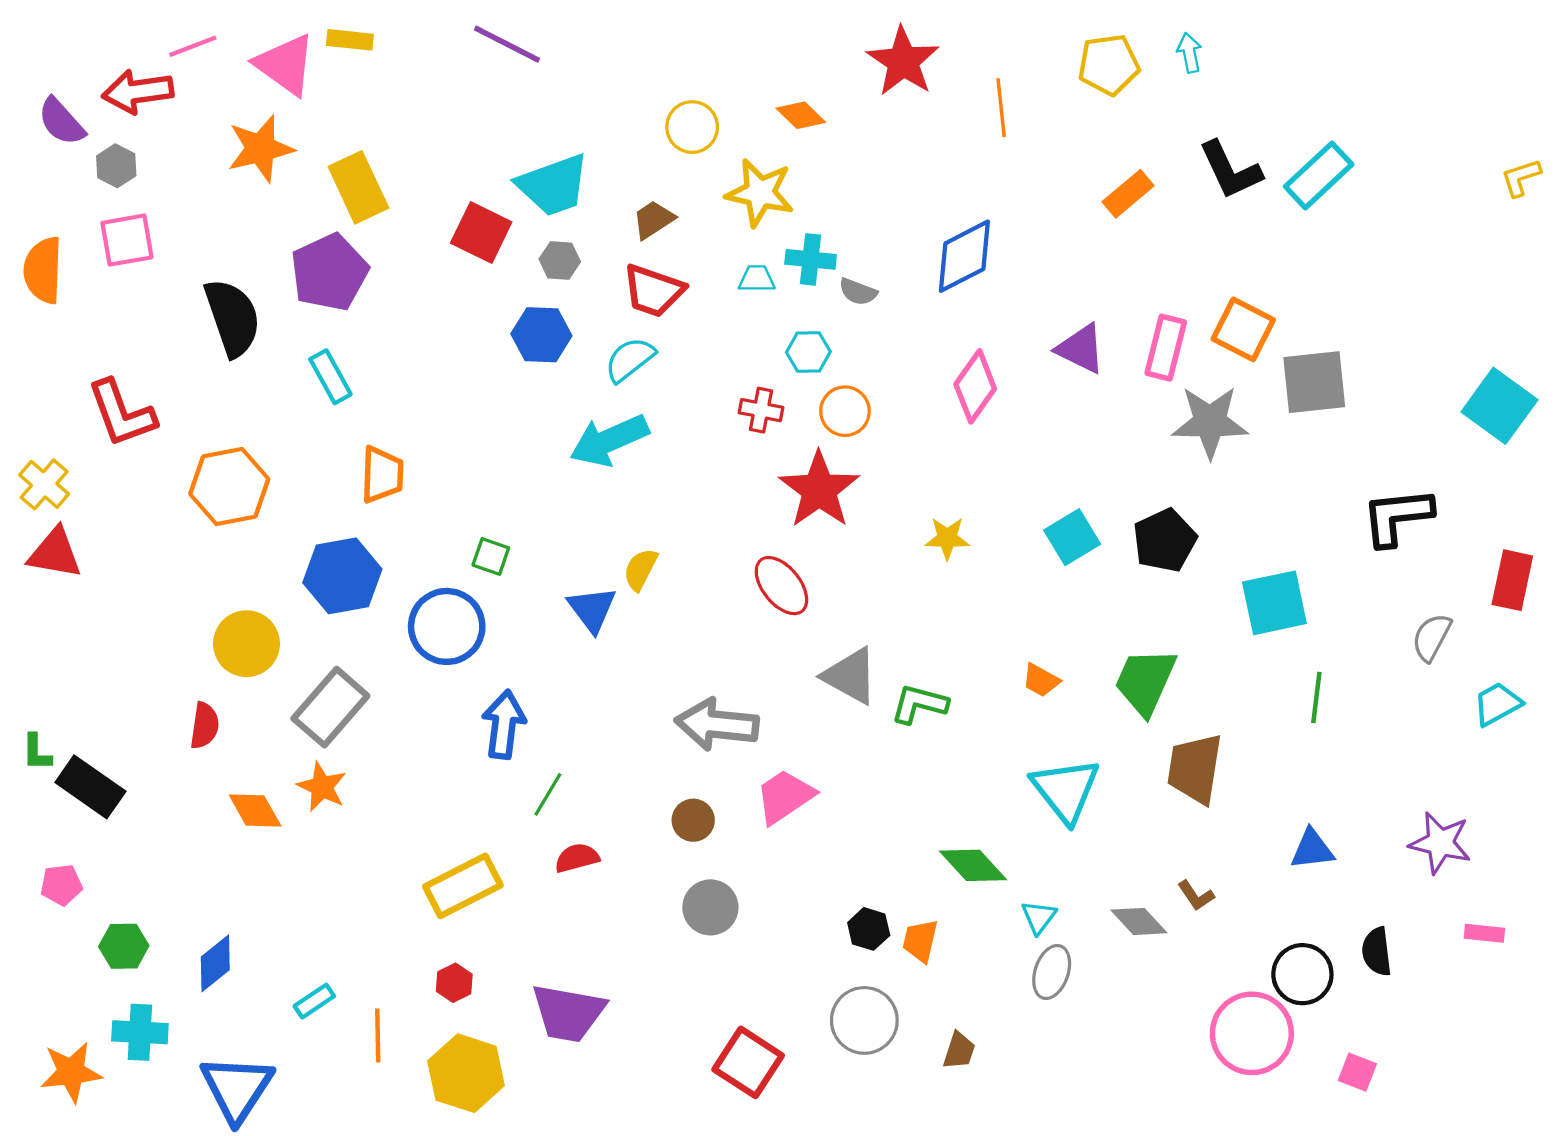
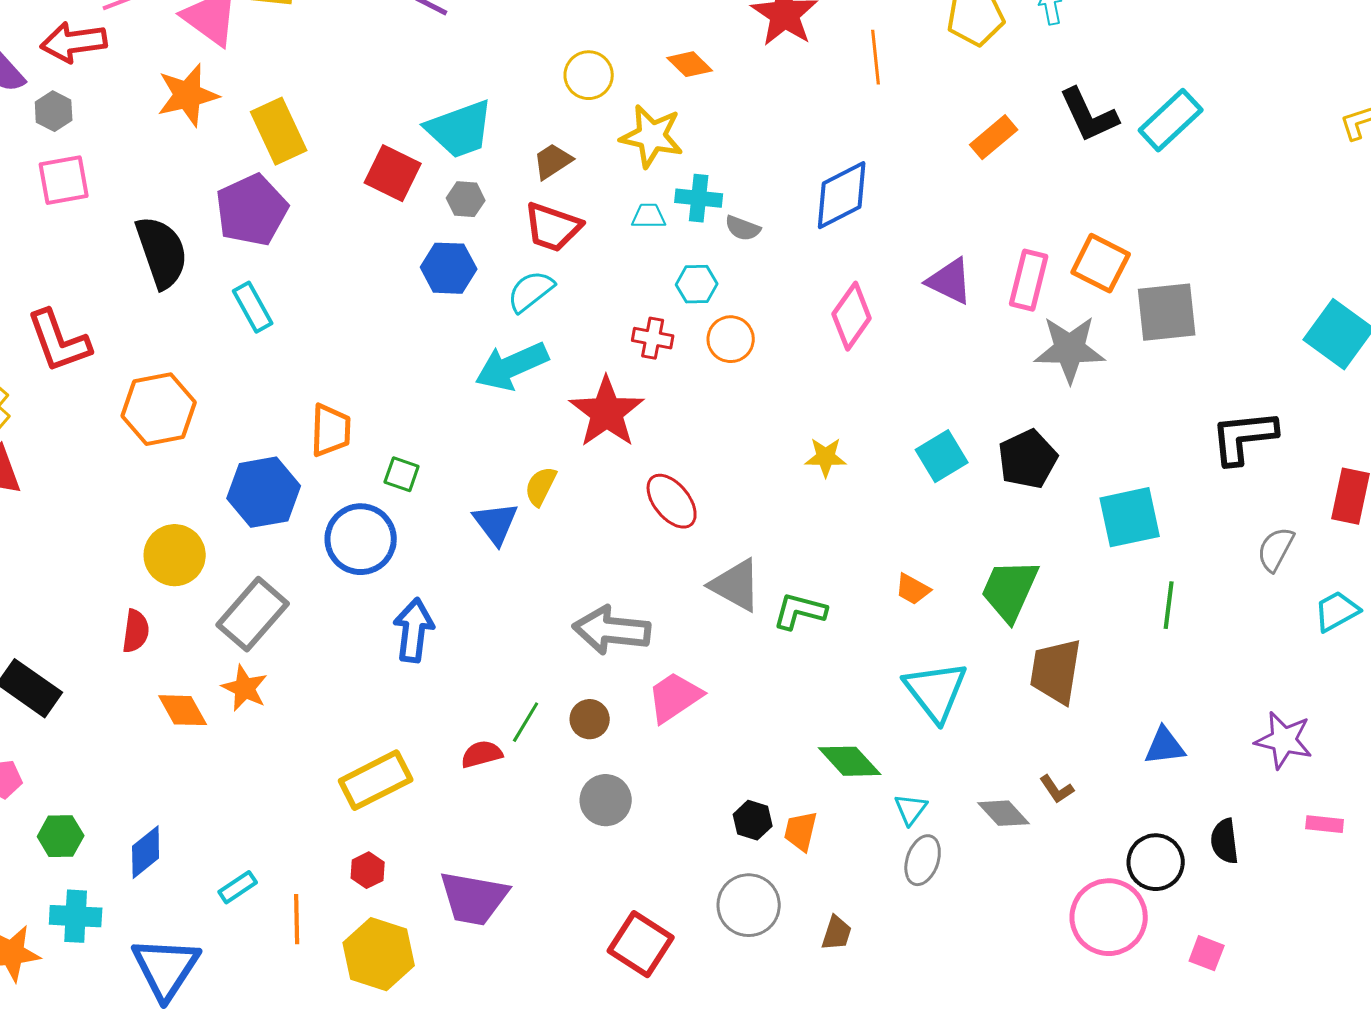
orange trapezoid: (382, 475) -> (331, 430), moved
red star: (819, 490) -> (607, 412), moved
green line: (548, 794) -> (526, 722), moved

